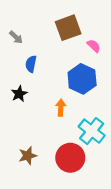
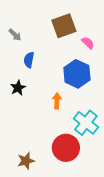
brown star: (28, 156) -> (26, 161), moved

